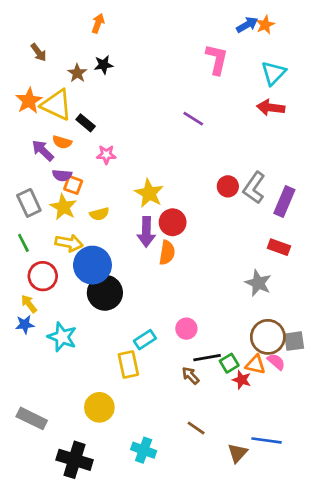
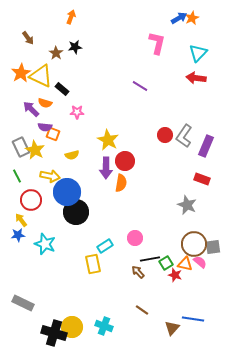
yellow star: (63, 207) -> (35, 150), moved
yellow circle: (99, 407) -> (72, 327), moved

